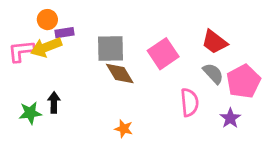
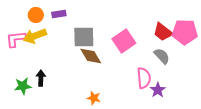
purple rectangle: (64, 33) -> (59, 14), moved
pink pentagon: (243, 81) -> (185, 32), moved, turned 30
purple star: (230, 118) -> (158, 90), moved

